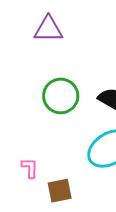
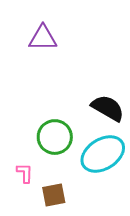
green circle: (61, 96) -> (55, 137), moved

